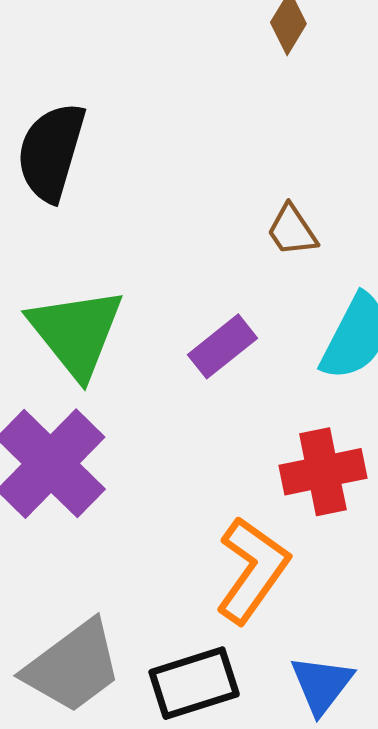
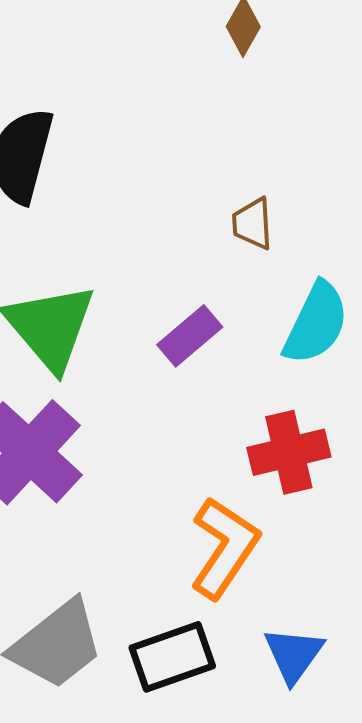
brown trapezoid: (292, 230) -> (253, 224), turned 32

